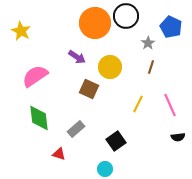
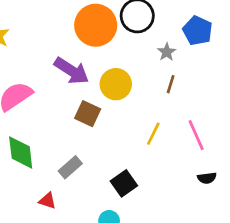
purple arrow: (77, 57) -> (72, 71), size x1.5

